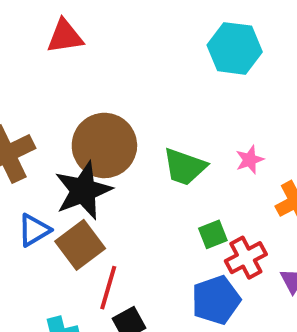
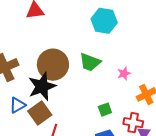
cyan hexagon: (235, 48) -> (104, 21), moved
green trapezoid: (185, 167) -> (90, 62), moved
red cross: (246, 258) -> (133, 123), moved, turned 36

